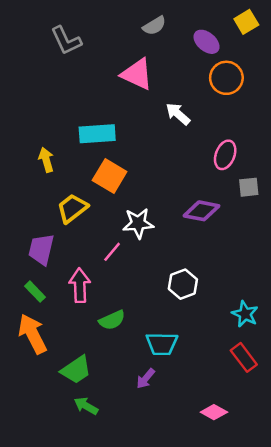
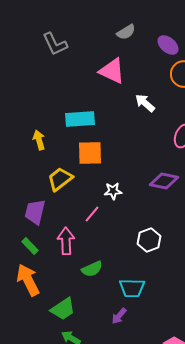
orange square: (110, 176) -> (90, 153), turned -32
white star: (138, 223) -> (113, 191), size x0.7

